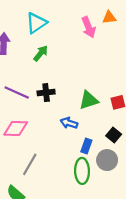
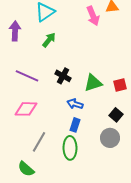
black cross: (46, 93) -> (63, 76), moved, turned 35
blue rectangle: (86, 146) -> (75, 125), moved
green ellipse: (82, 171) -> (70, 148), moved

